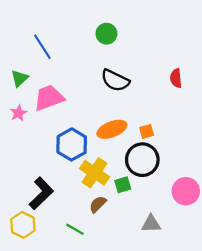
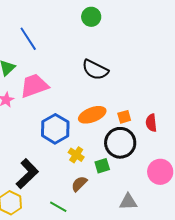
green circle: (106, 34) -> (91, 17), moved
red semicircle: (176, 78) -> (151, 123), moved
yellow cross: (95, 173) -> (76, 155), size x0.6

